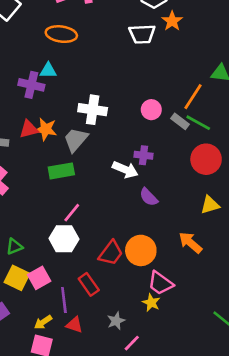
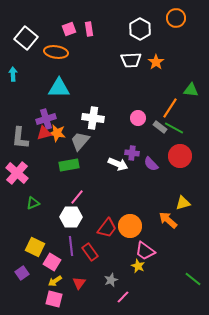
orange star: (172, 21) -> (156, 62), moved
orange ellipse: (61, 34) -> (56, 52), moved
cyan triangle: (48, 71) -> (59, 88), size x1.6
purple cross: (31, 85) -> (46, 119), moved, turned -30
purple semicircle: (149, 197) -> (151, 164), moved
yellow triangle: (210, 205) -> (183, 203), moved
green triangle: (14, 247) -> (33, 203), moved
pink square: (39, 278) -> (52, 262), moved, turned -30
purple line: (64, 300) -> (71, 246), moved
red triangle: (74, 325) -> (79, 283), turned 48

